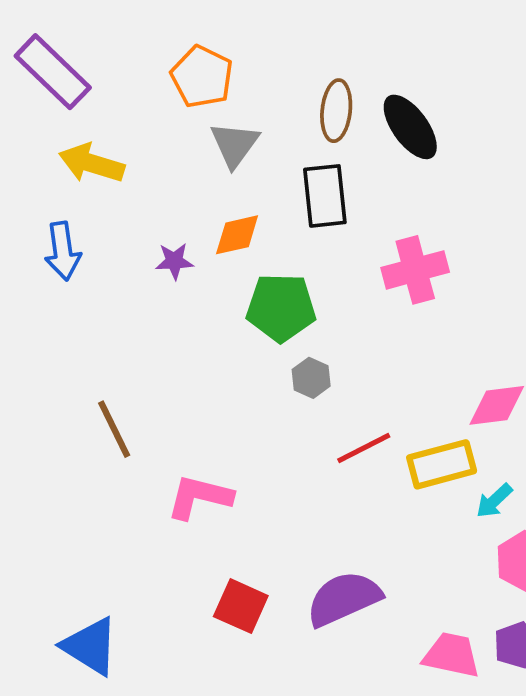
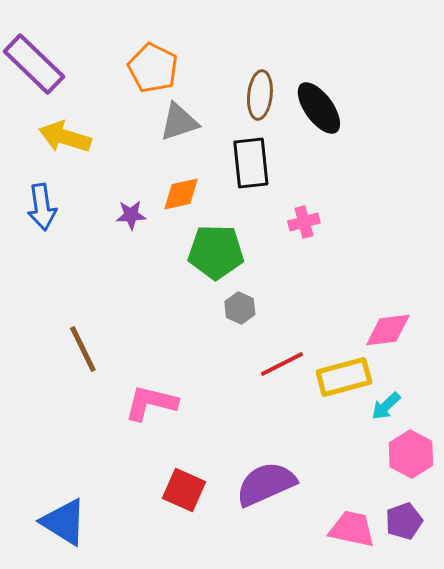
gray triangle: (235, 144) -> (179, 122), turned 36
pink cross: (415, 270) -> (304, 222), moved, size x0.6

